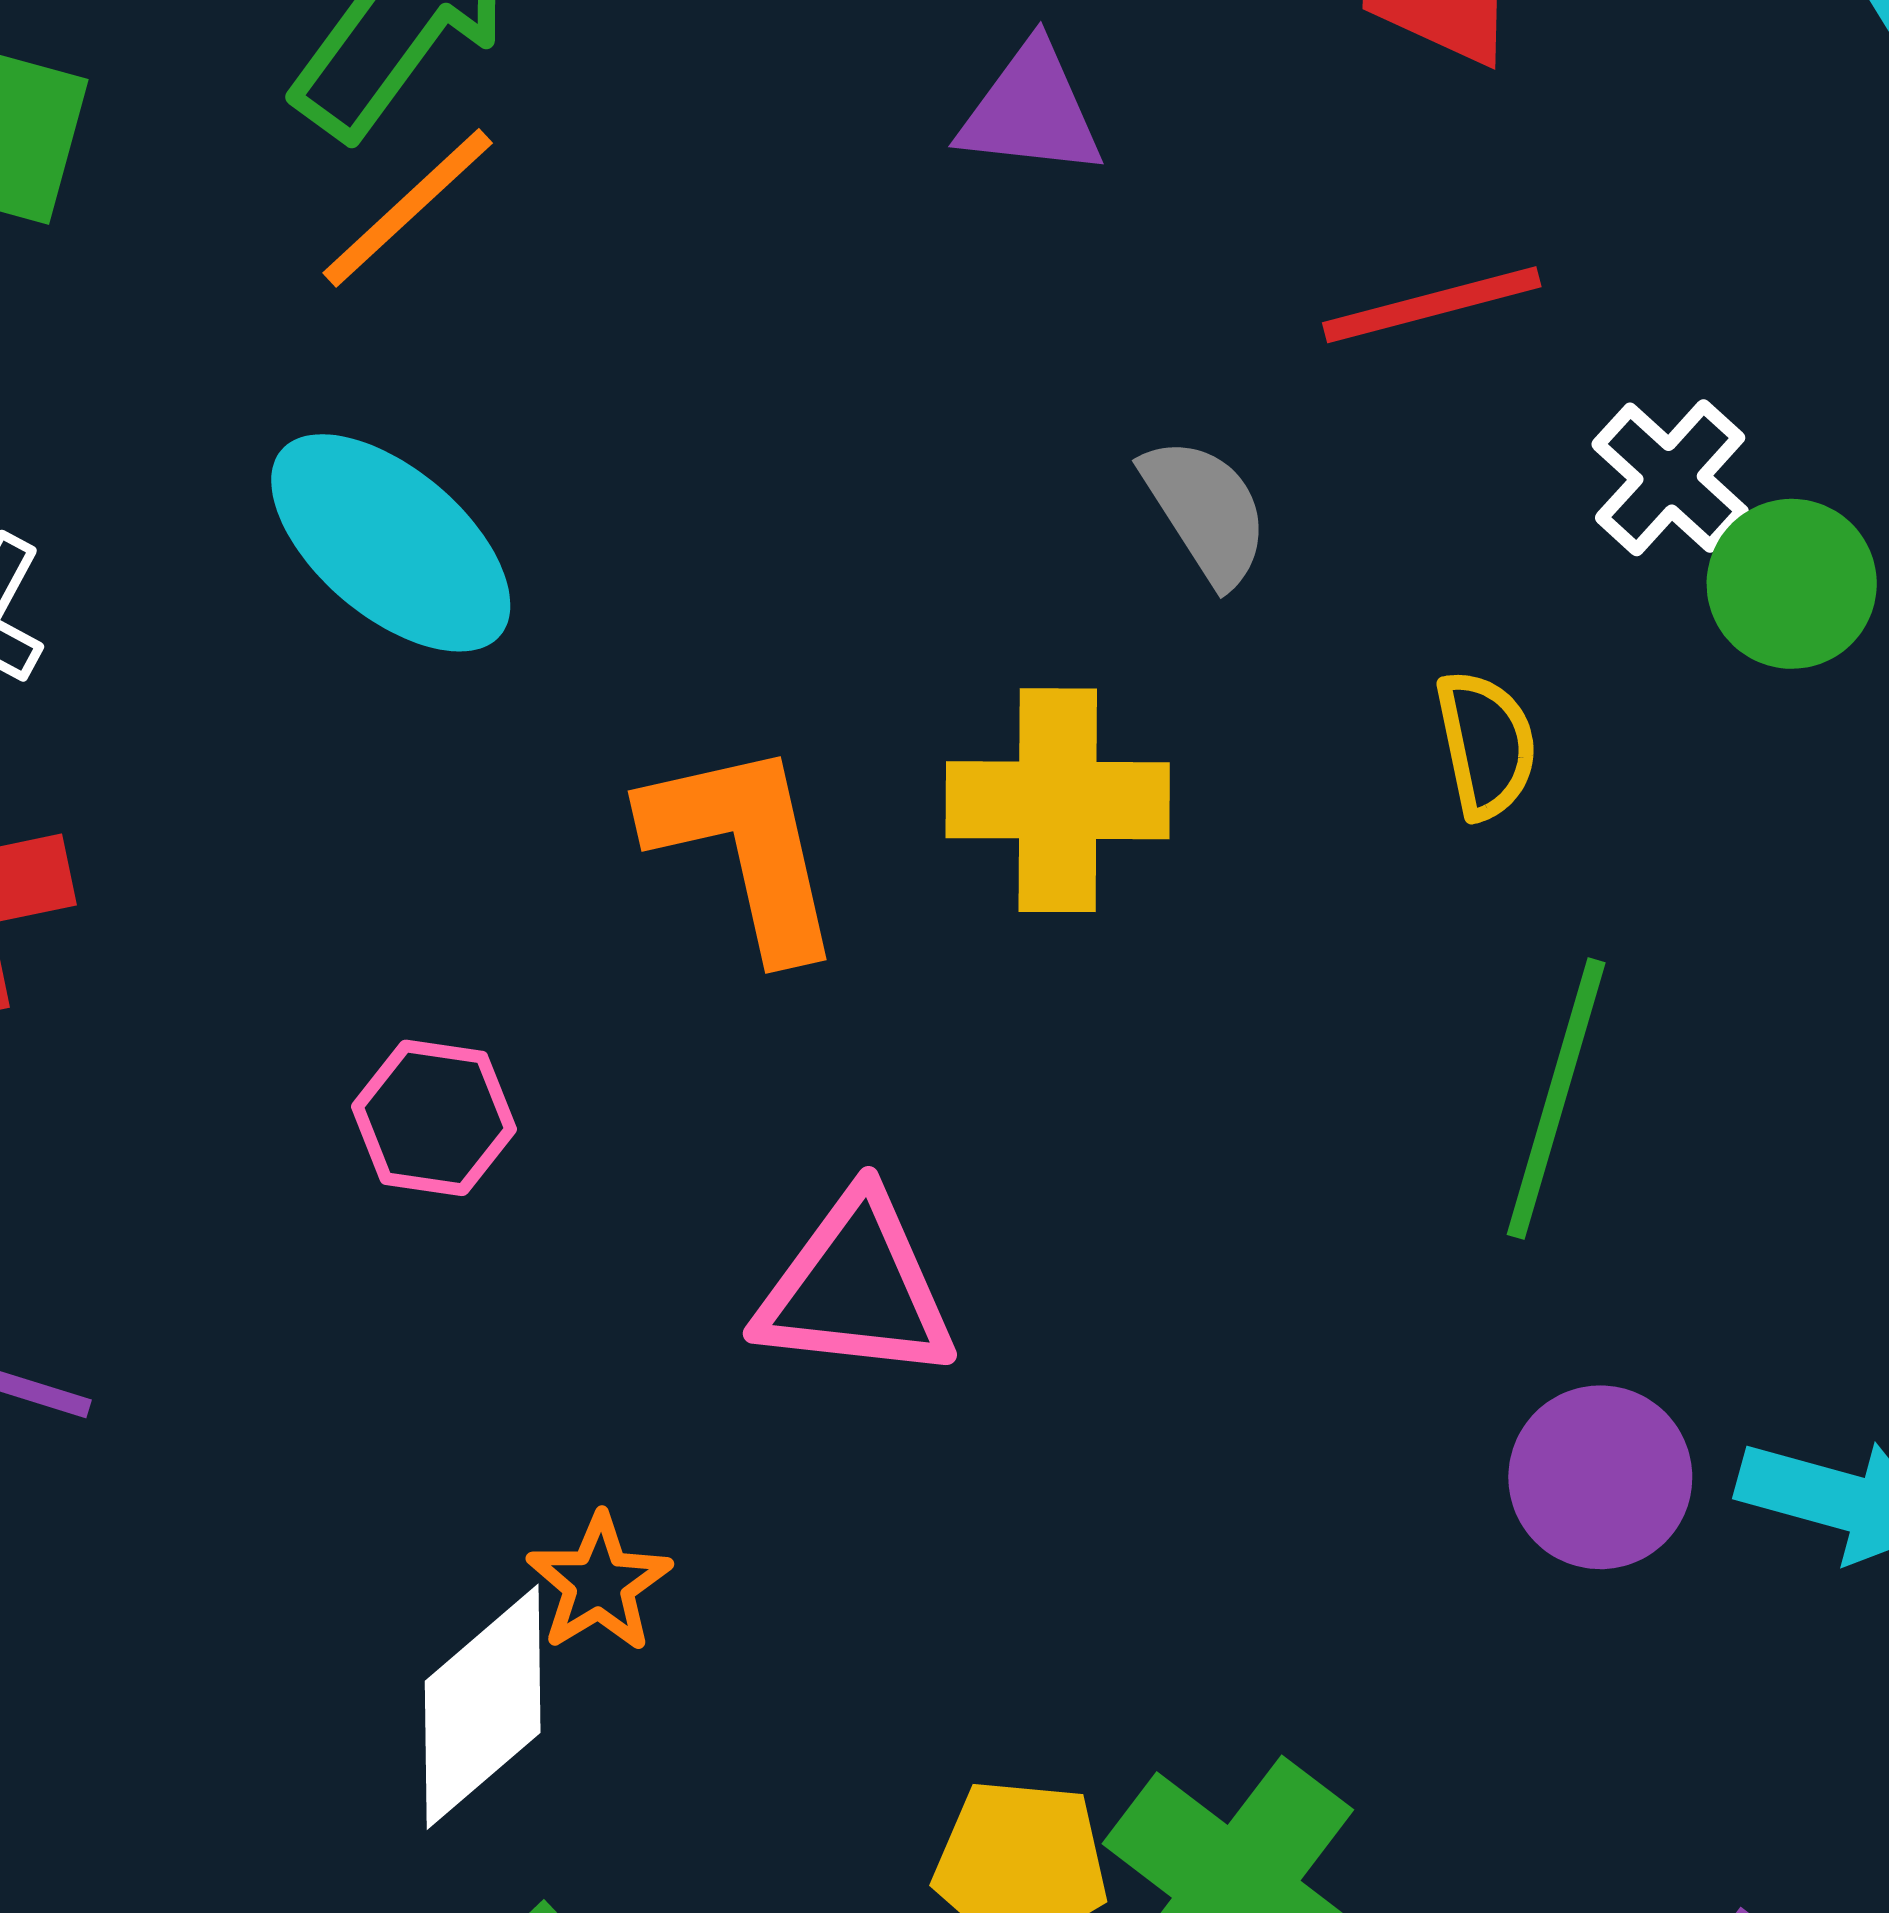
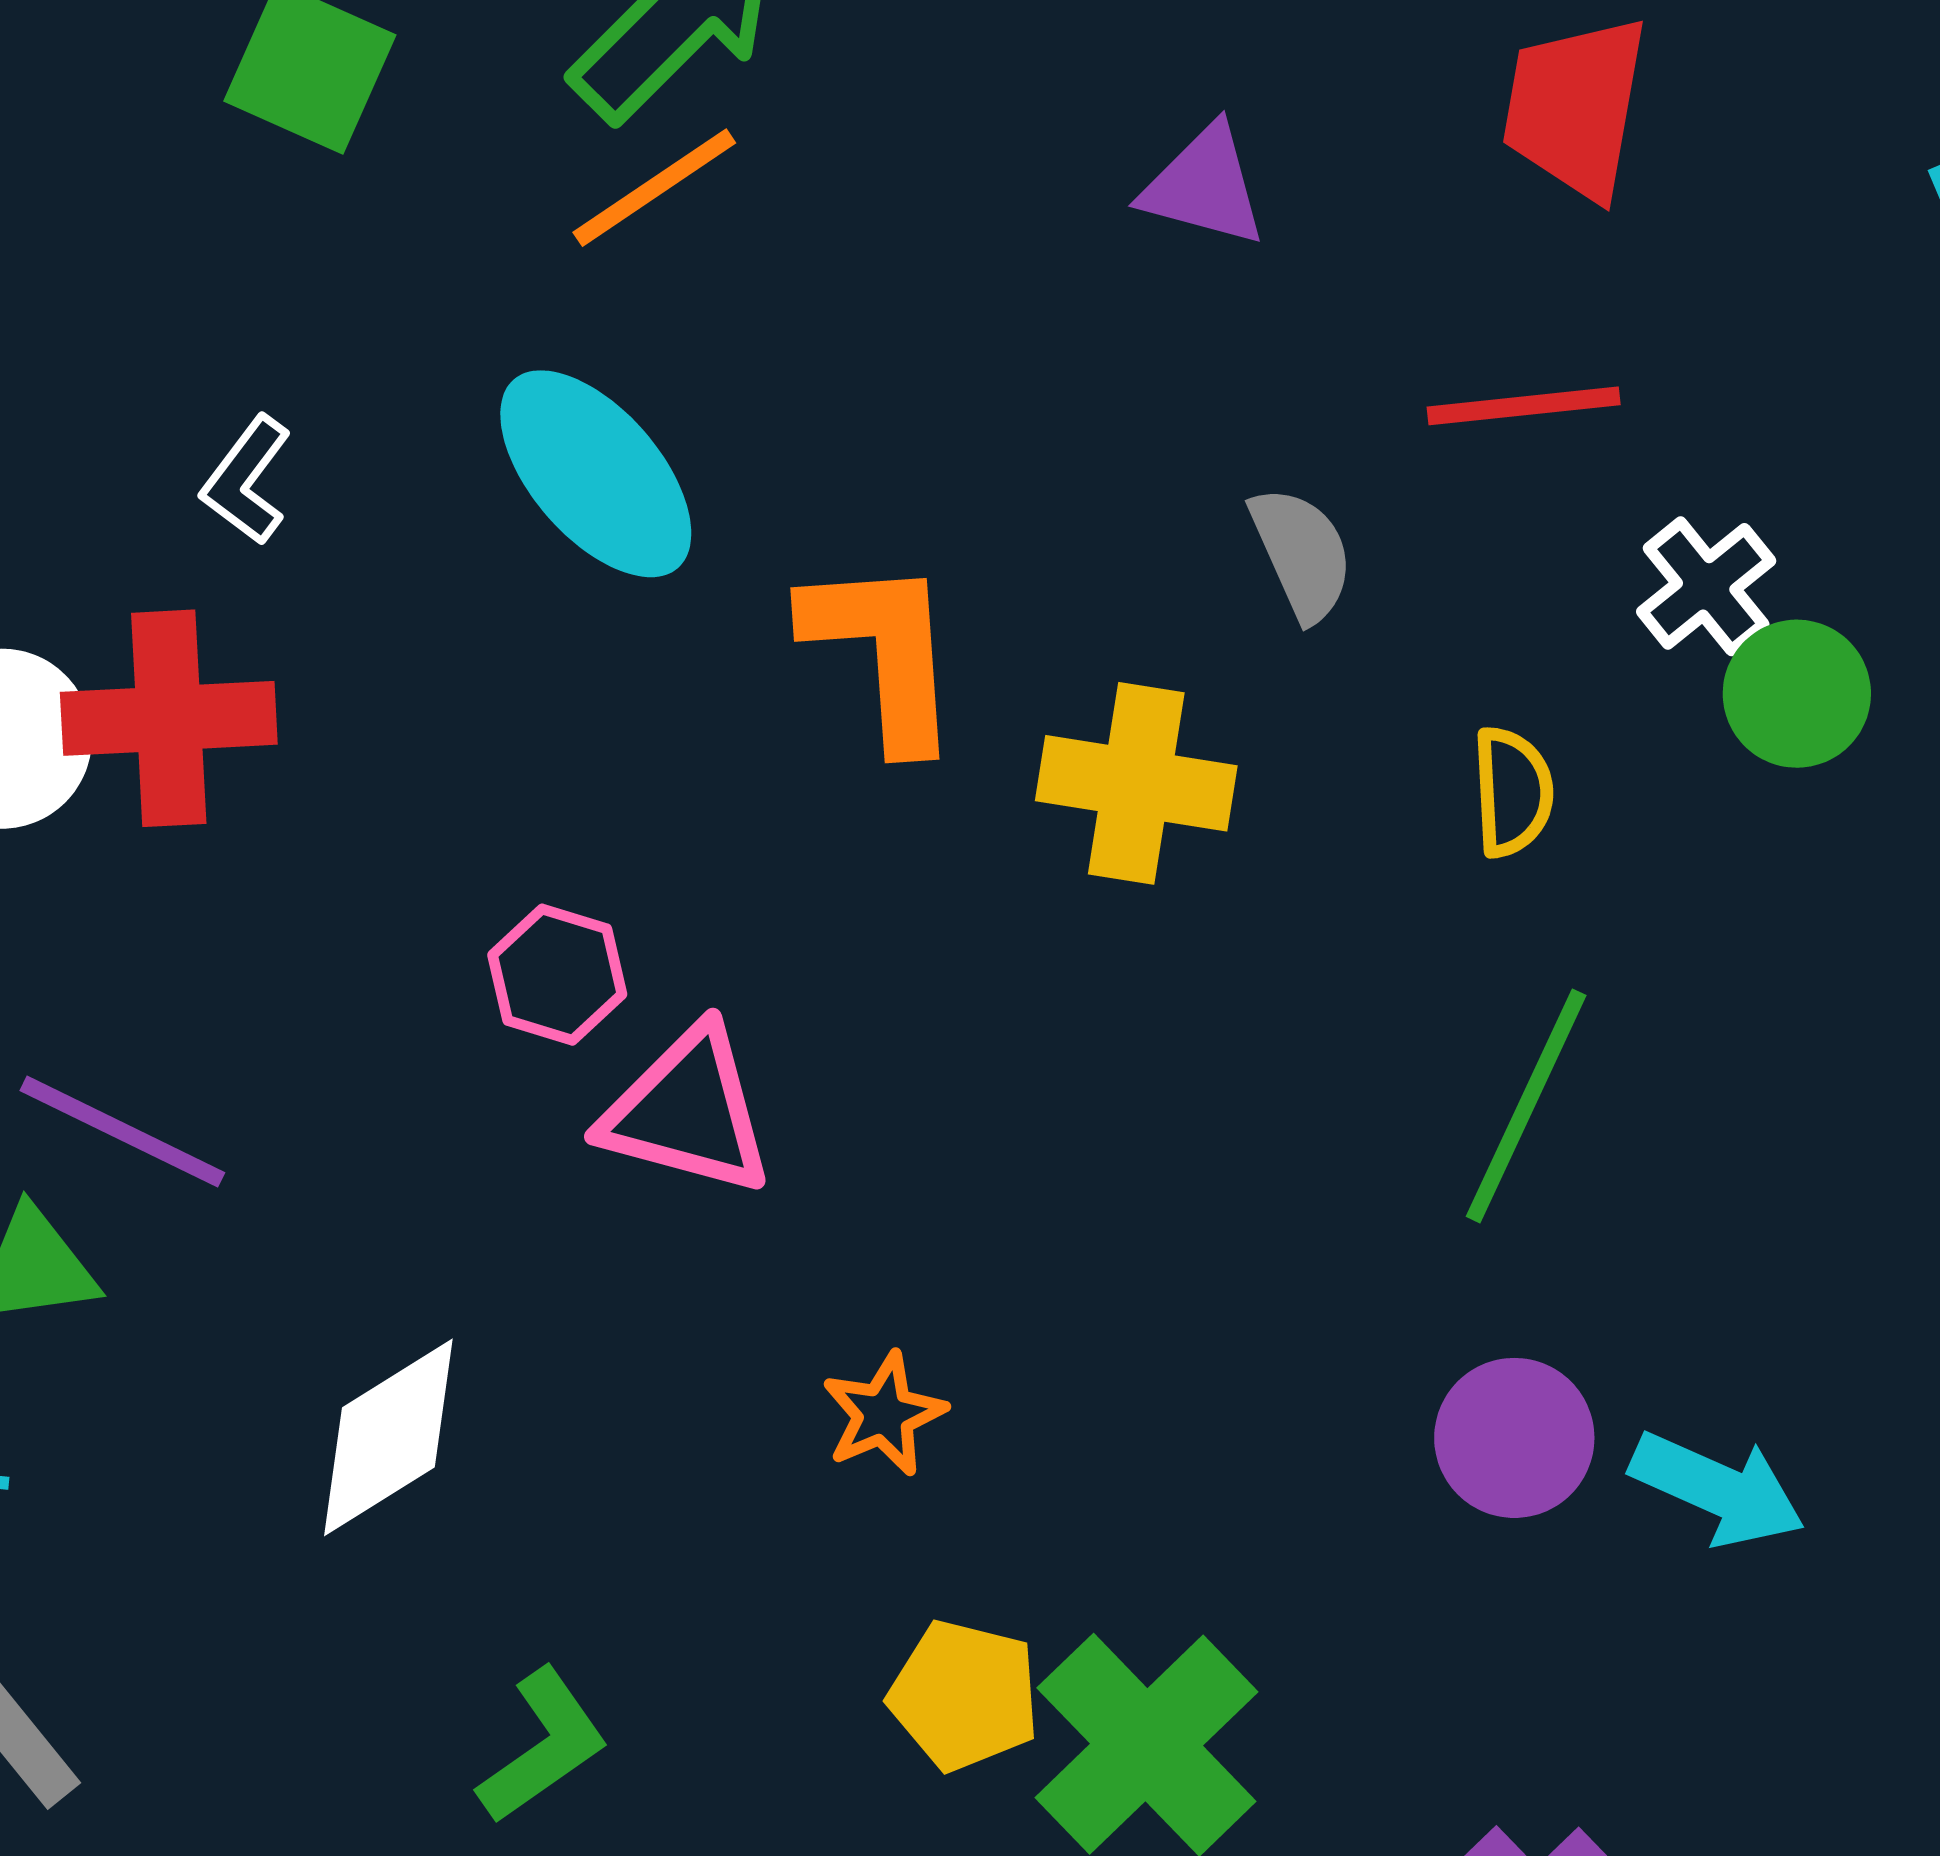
orange L-shape: (744, 848) -> (883, 652), moved
pink triangle: (856, 1288) -> (687, 1111), moved
orange star: (599, 1583) -> (884, 1414), moved
white diamond: (483, 1707) -> (388, 1437), moved

